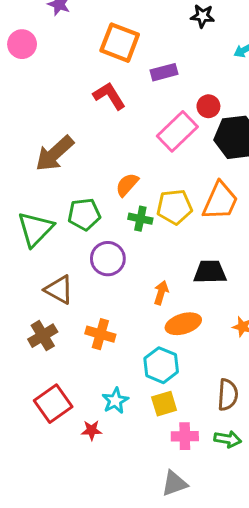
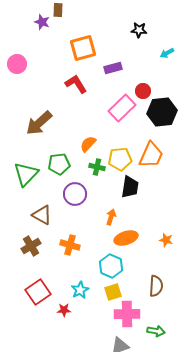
orange square: (120, 43) -> (83, 48), turned -36
pink circle: (22, 44) -> (17, 64), moved
black trapezoid: (210, 272) -> (130, 187), moved, turned 100
pink cross: (185, 436) -> (127, 314), size x1.4
green arrow: (228, 439) -> (156, 331), moved

